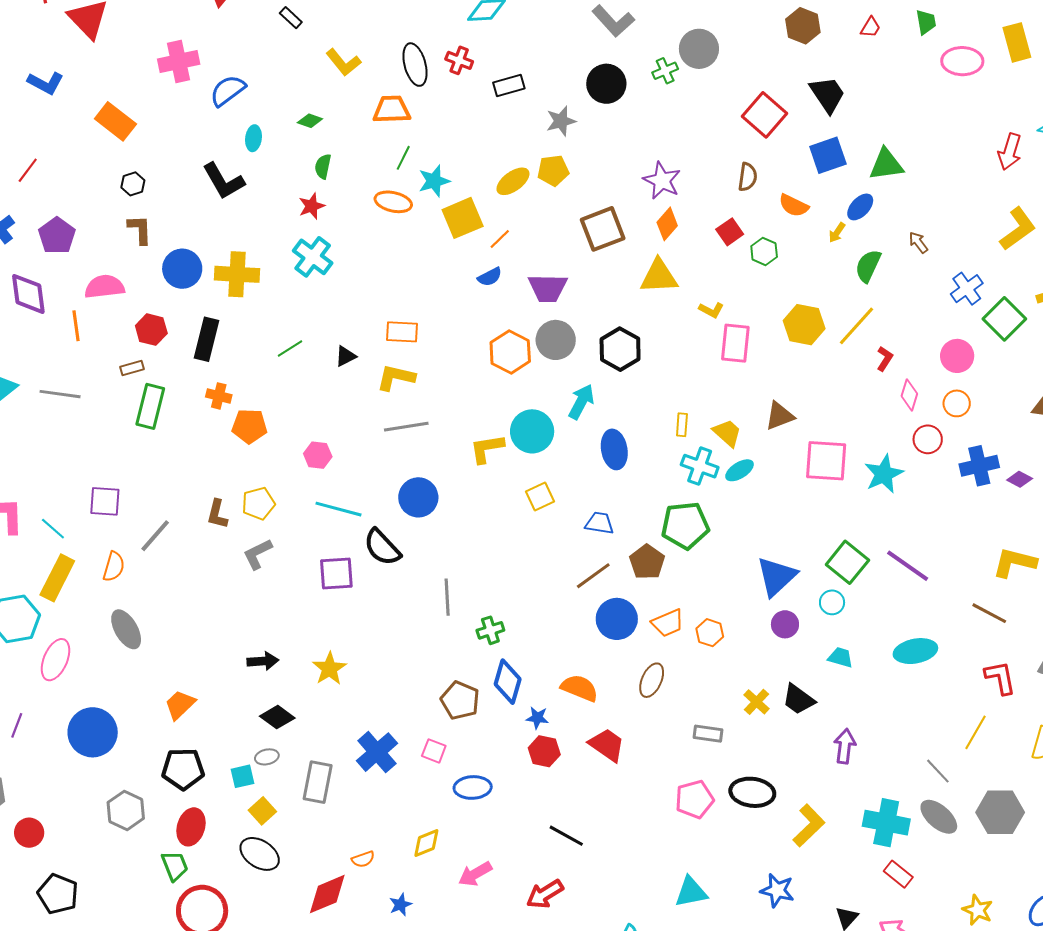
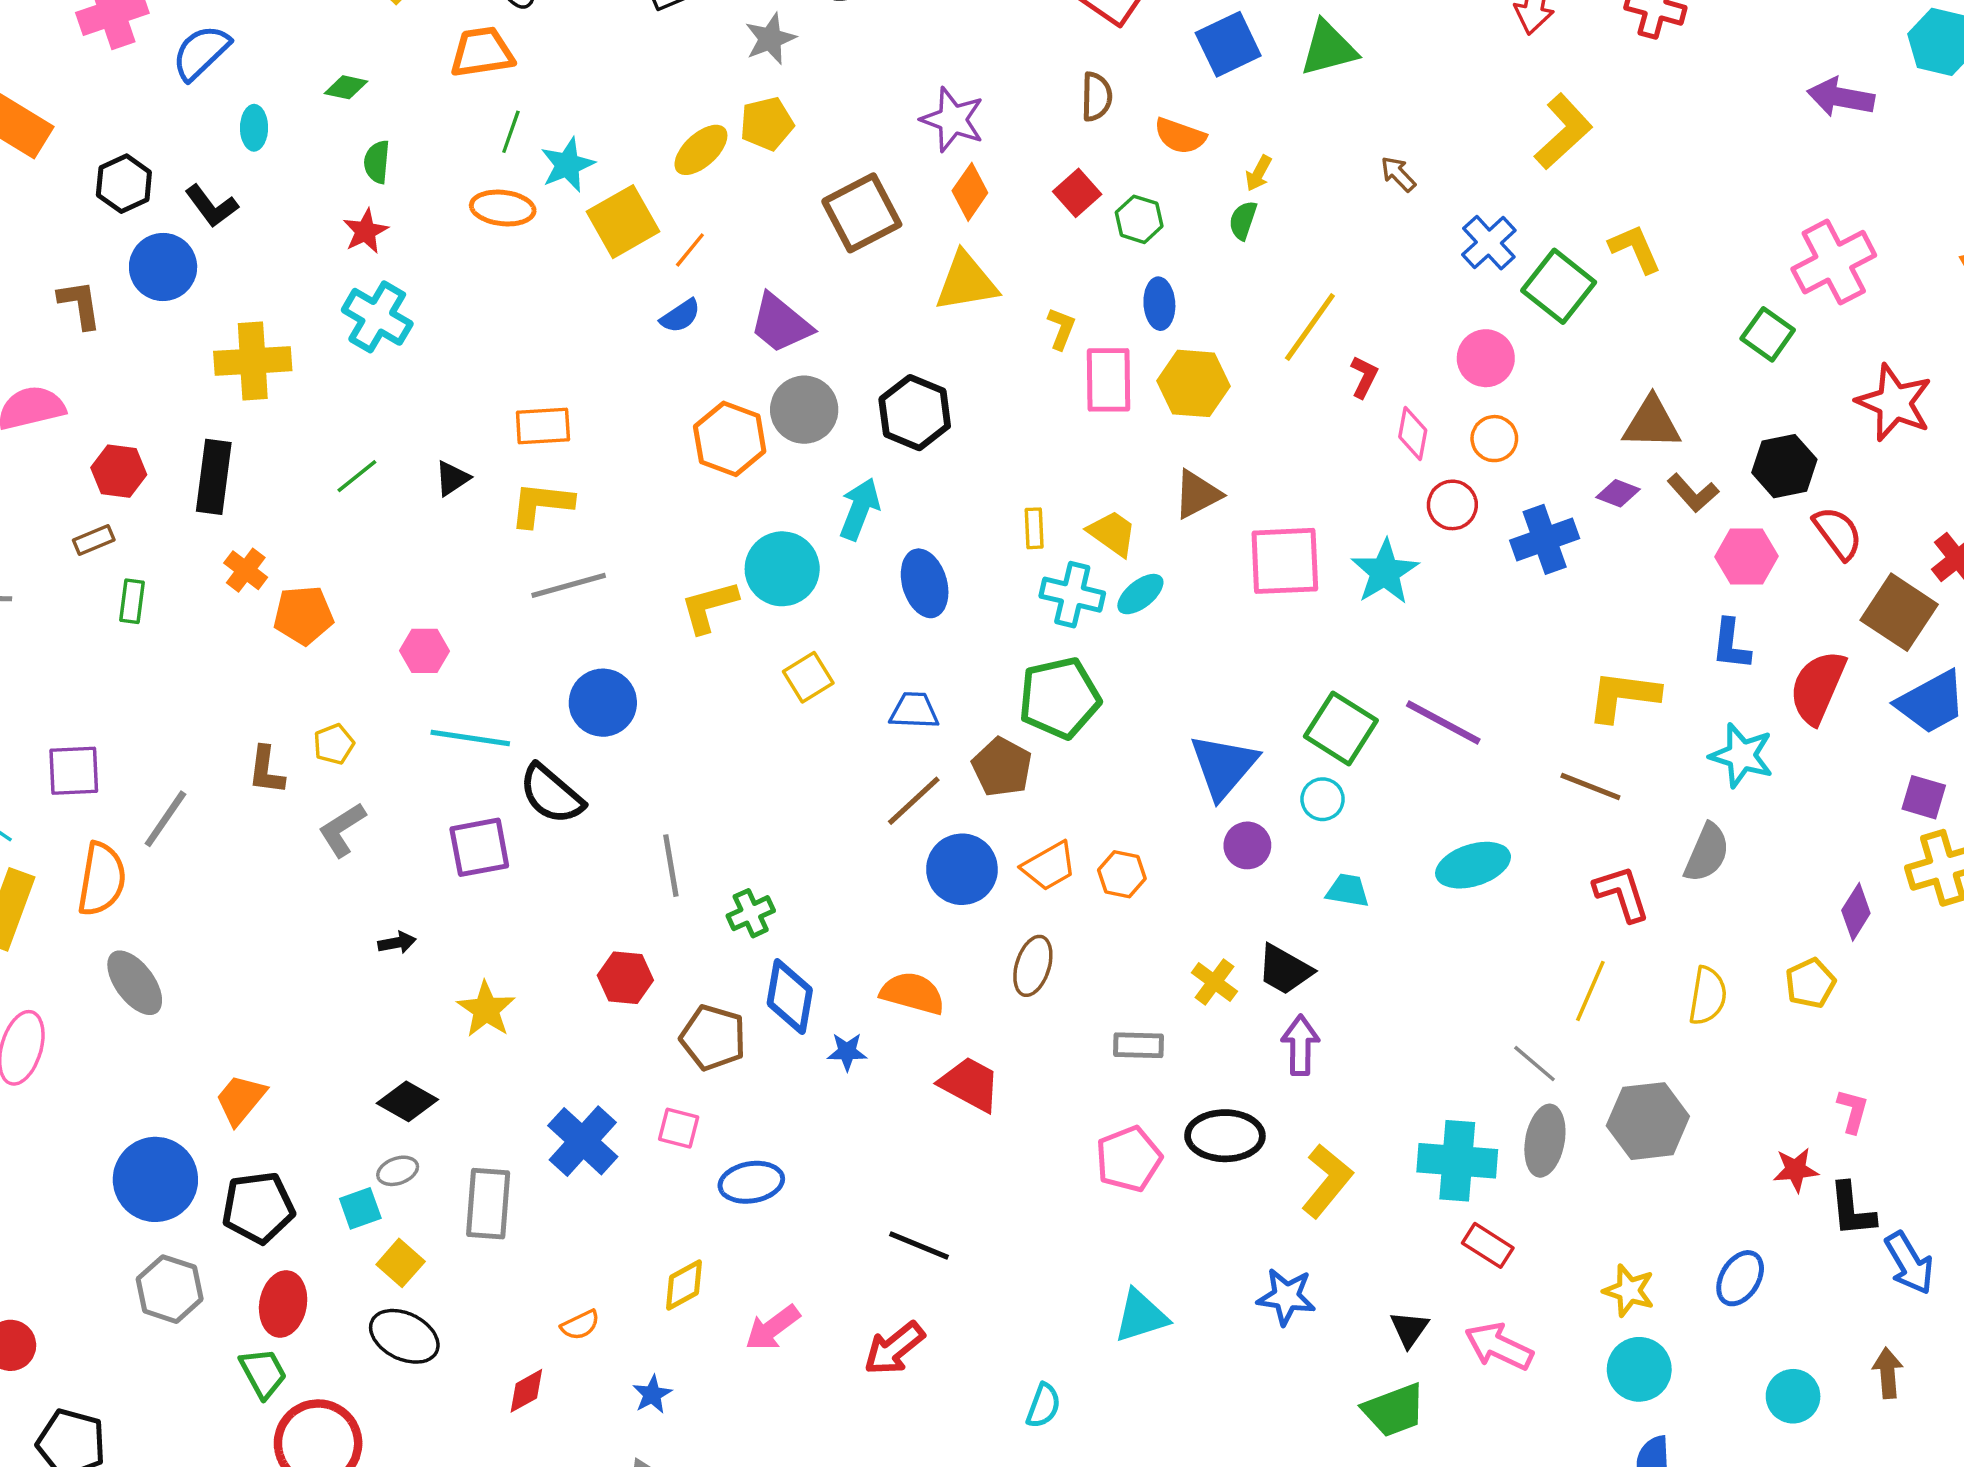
black L-shape: (223, 181) -> (212, 206), size x0.7
black hexagon: (133, 184) -> (124, 184), moved, size x1.4
blue ellipse: (860, 207) -> (1159, 304), moved, turned -40
green semicircle: (868, 266) -> (1243, 220), moved, size x0.7
blue circle: (182, 269) -> (163, 267), moved
purple trapezoid: (548, 288) -> (781, 324), turned 45
yellow L-shape: (711, 310) -> (1061, 328), turned -90
yellow hexagon: (804, 325) -> (1194, 383), moved
orange cross: (219, 396) -> (246, 570), turned 30
green rectangle: (150, 406) -> (132, 601), size x0.6
purple diamond: (1020, 479) -> (1618, 493), moved
yellow pentagon: (258, 503) -> (334, 744), size x0.7
orange semicircle: (114, 567) -> (102, 879), size x1.4
black arrow: (263, 661) -> (397, 943), moved, size x0.7
blue circle: (93, 732) -> (155, 1179), moved
purple arrow: (845, 746) -> (1300, 1045), moved
red hexagon: (544, 751) -> (625, 978), moved
gray ellipse: (939, 817) -> (1545, 1141), turned 66
red diamond: (327, 894) -> (526, 1391), size x0.6

